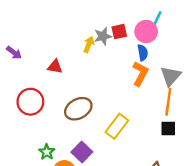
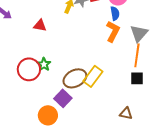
red circle: (30, 102) -> (29, 69), moved
brown ellipse: (78, 109) -> (75, 78), moved
green star: (47, 152) -> (44, 64), moved

